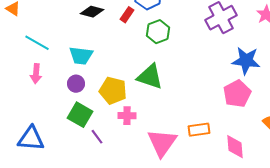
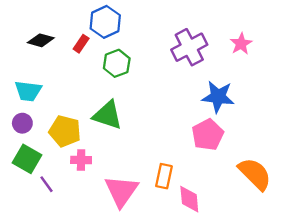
orange rectangle: (199, 130) -> (164, 176), turned -70
pink diamond: (235, 147) -> (189, 199), moved

